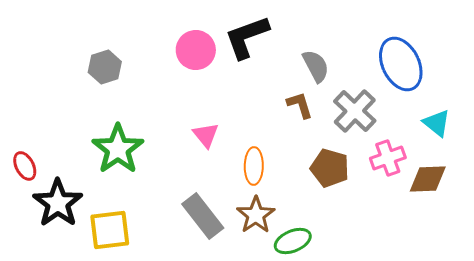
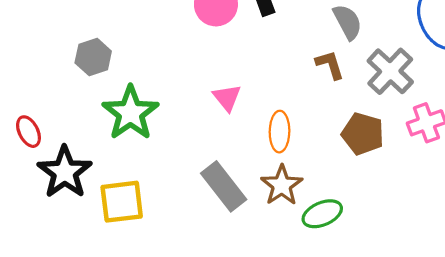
gray hexagon: (105, 67) -> (93, 57), moved

